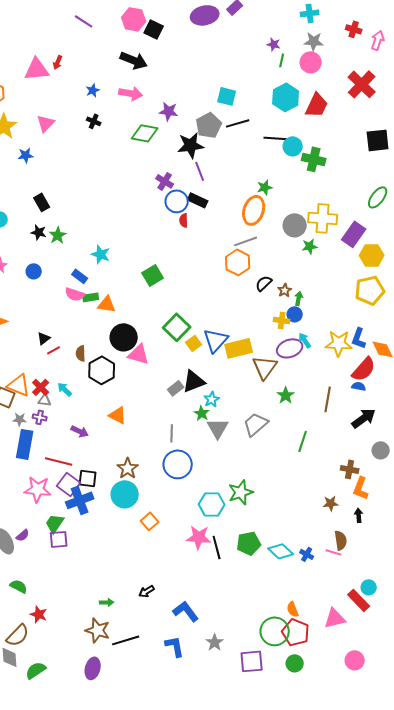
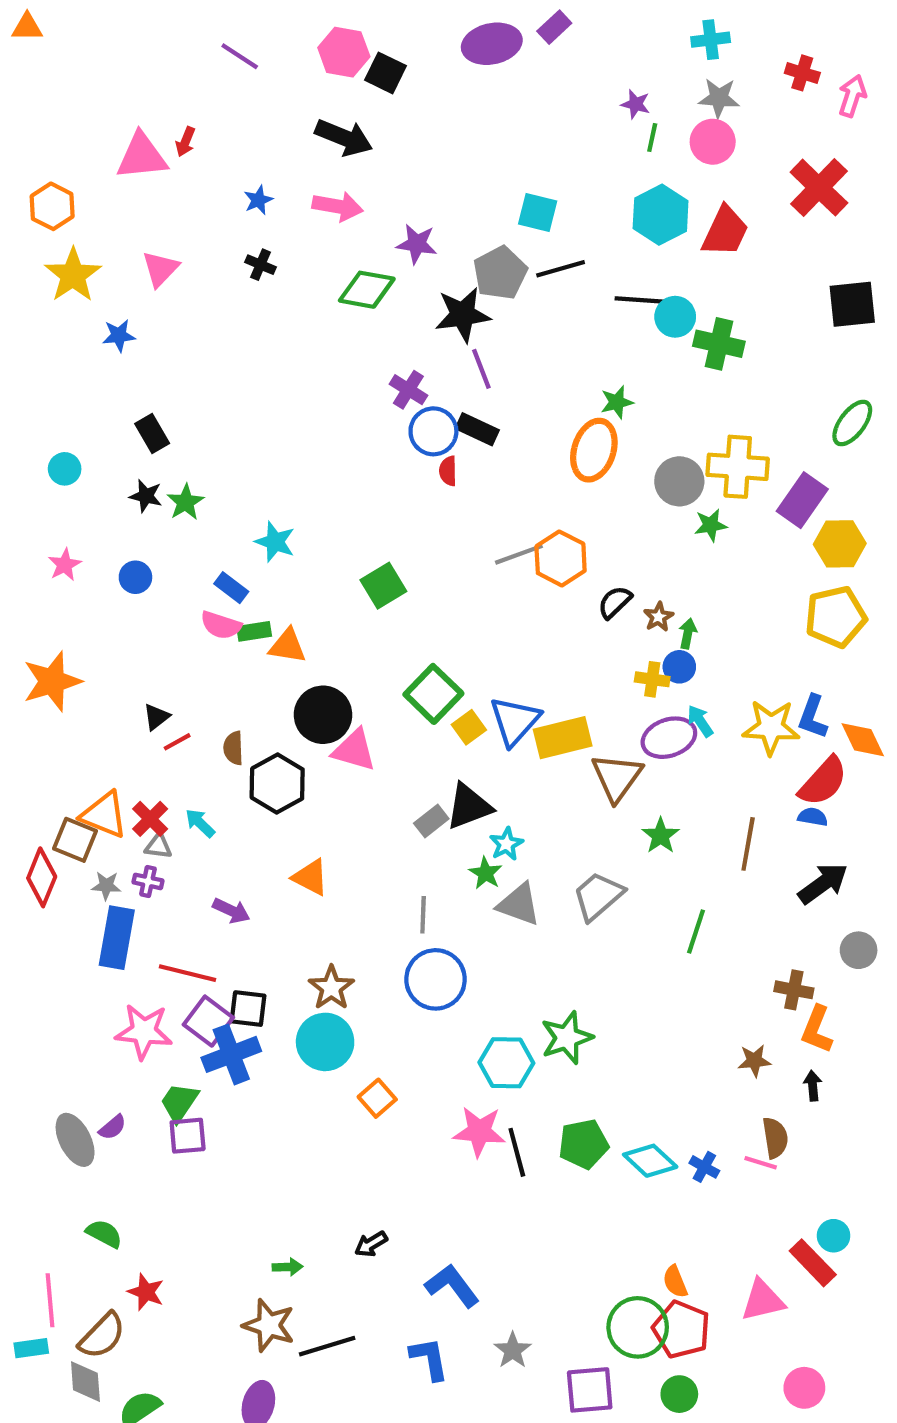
gray line: (246, 241) -> (519, 554), moved
gray triangle: (218, 428) -> (519, 904), turned -40

